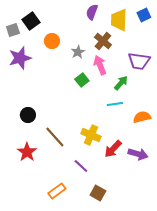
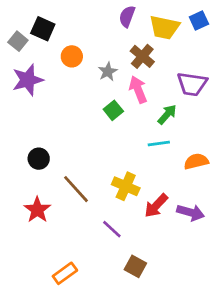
yellow trapezoid: (119, 20) -> (164, 27), turned -80
black square: (31, 21) -> (43, 29), turned -30
gray square: (13, 30) -> (18, 41), turned -32
orange rectangle: (57, 191) -> (65, 273), moved

